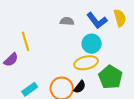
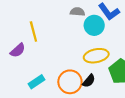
cyan circle: (92, 44) -> (94, 25), moved

